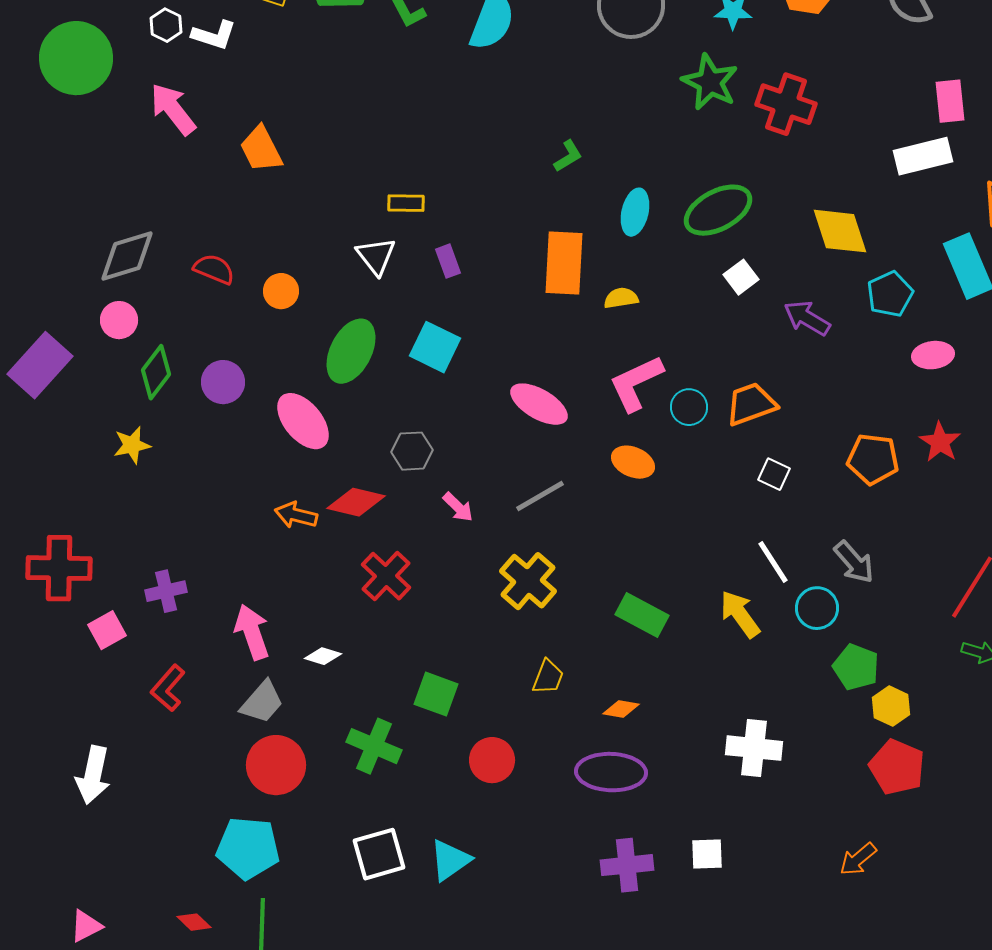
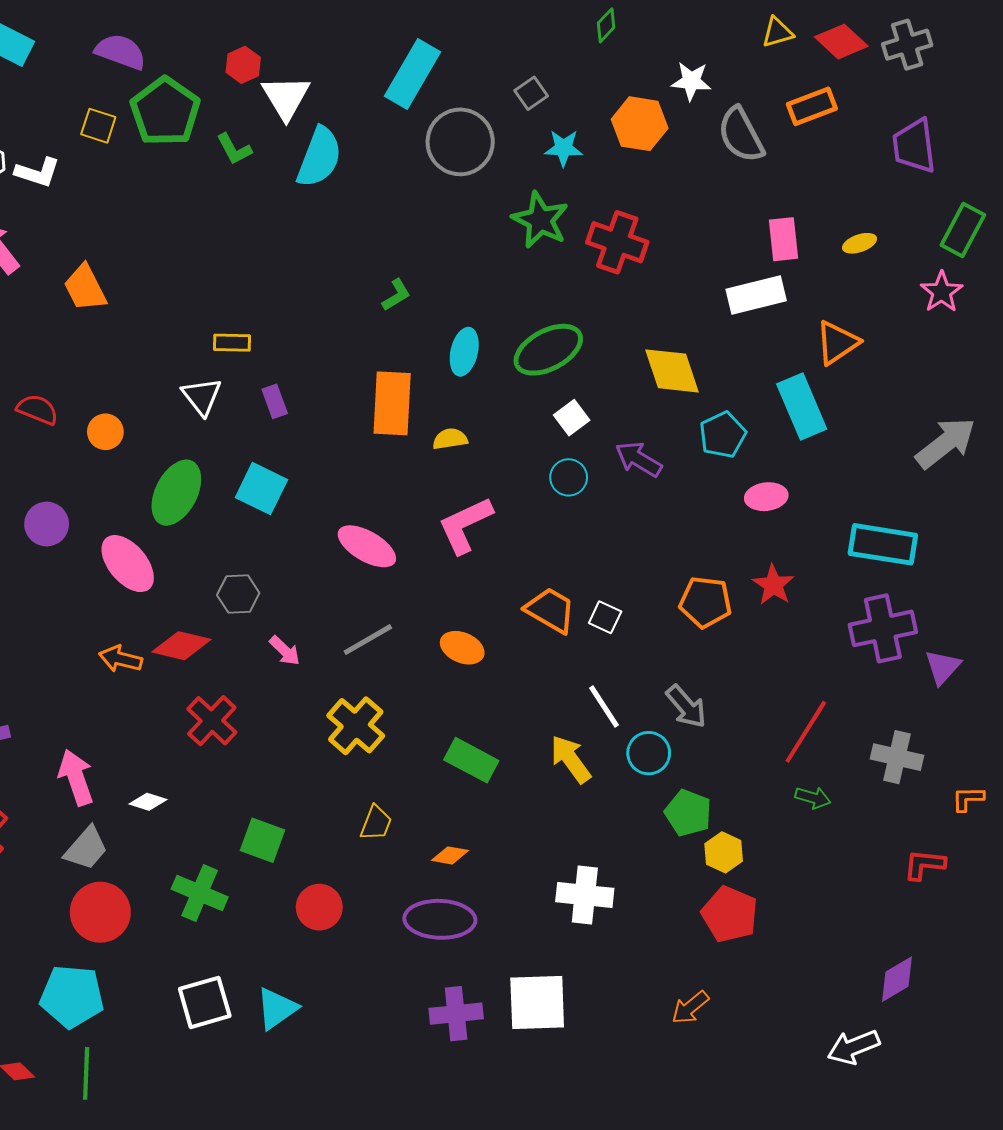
orange trapezoid: (751, 404) -> (550, 610), moved, turned 50
cyan circle: (689, 407) -> (569, 477), moved
orange ellipse: (633, 462) -> (462, 648), moved
white square: (707, 854) -> (537, 1002), size x1.8

